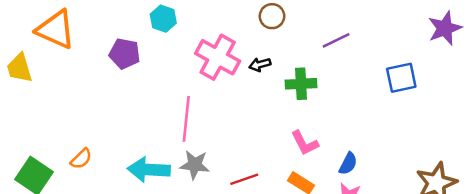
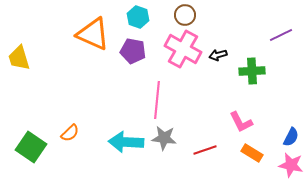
brown circle: (272, 16) -> (185, 15), moved
orange triangle: (56, 29) -> (93, 34), moved
purple pentagon: (125, 54) -> (133, 51), moved
pink L-shape: (305, 143) -> (241, 122), moved

